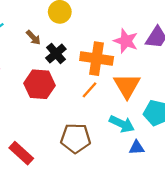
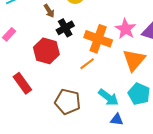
orange triangle: (127, 86) -> (134, 60), moved
red rectangle: (21, 153) -> (22, 83), moved

